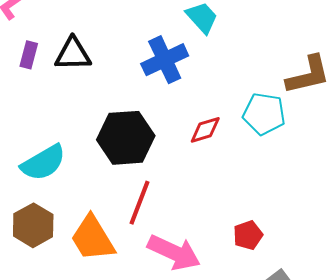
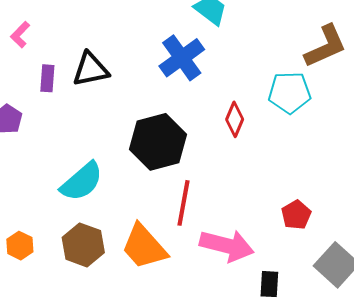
red diamond: (205, 130) -> (235, 119), turned -40

